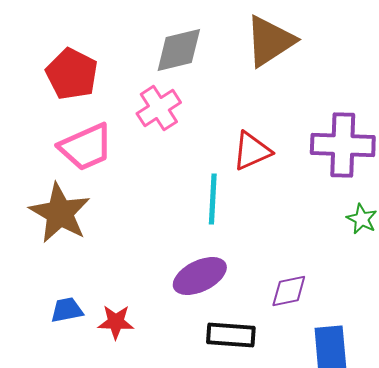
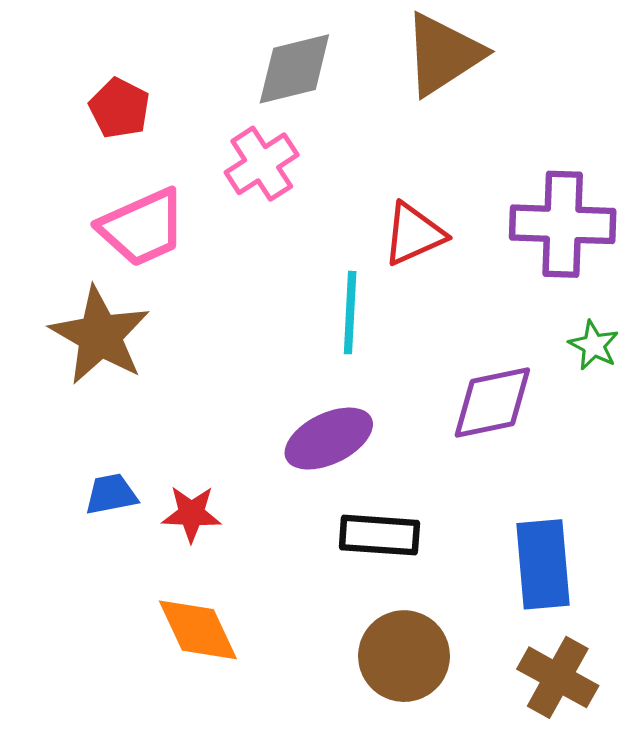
red pentagon: (72, 74) -> (119, 108), size x0.7
purple diamond: (289, 291) -> (492, 403), moved, size x1.4

